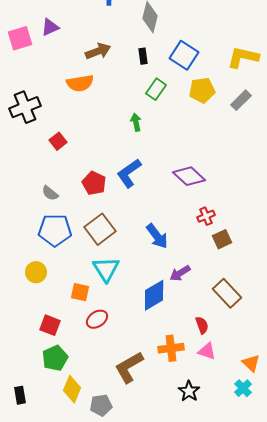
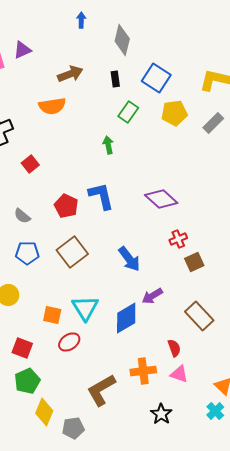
blue L-shape: (129, 173) -> (101, 196), turned 112
blue pentagon: (55, 230) -> (27, 253), size x0.7
cyan triangle: (106, 269) -> (85, 308), moved

